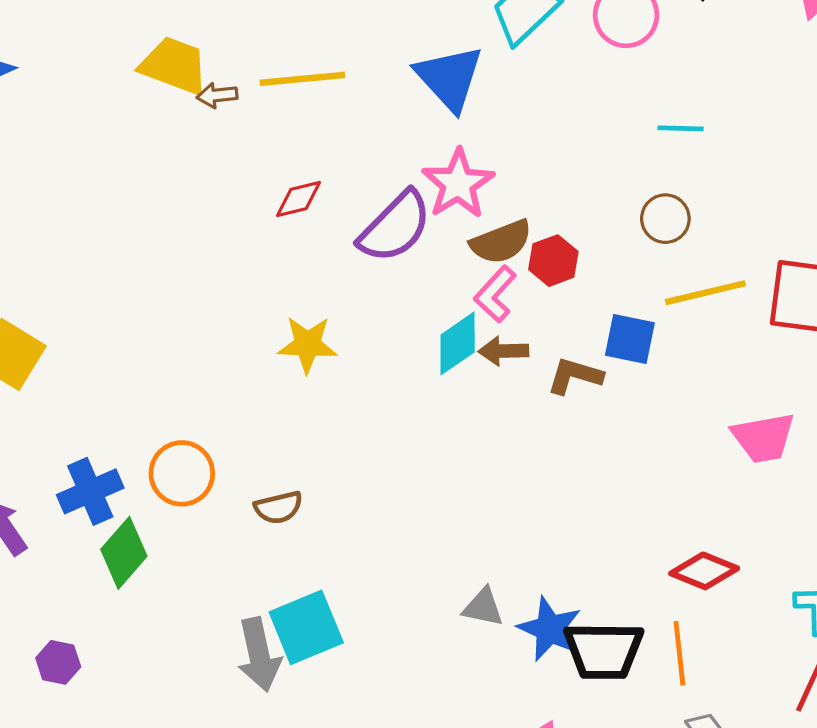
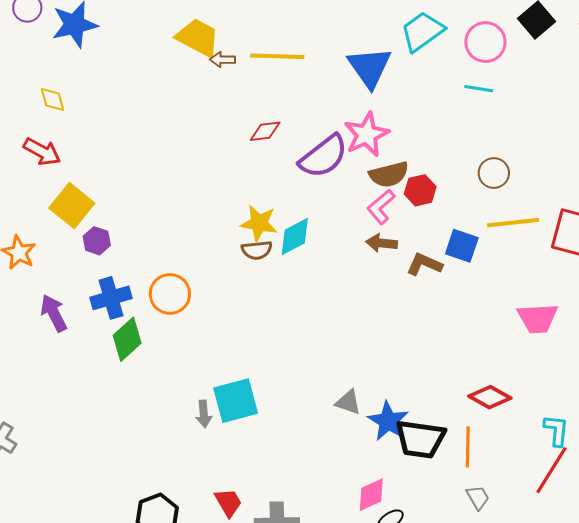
cyan line: (681, 128) -> (479, 89), moved
cyan diamond: (458, 343) -> (295, 237), moved
brown semicircle: (278, 507) -> (257, 250), moved
gray arrow: (259, 655) -> (204, 414), size x0.6
purple hexagon: (58, 662) -> (97, 241), moved

